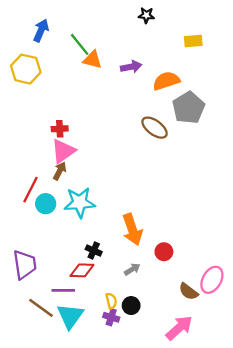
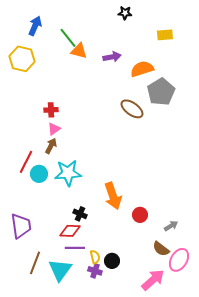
pink triangle: (63, 151) -> (54, 129), size x0.6
gray arrow: (132, 269) -> (171, 226), moved
pink ellipse: (212, 280) -> (179, 260), moved
purple line: (63, 290) -> (75, 248), moved
brown line: (41, 308) -> (35, 263), turned 75

